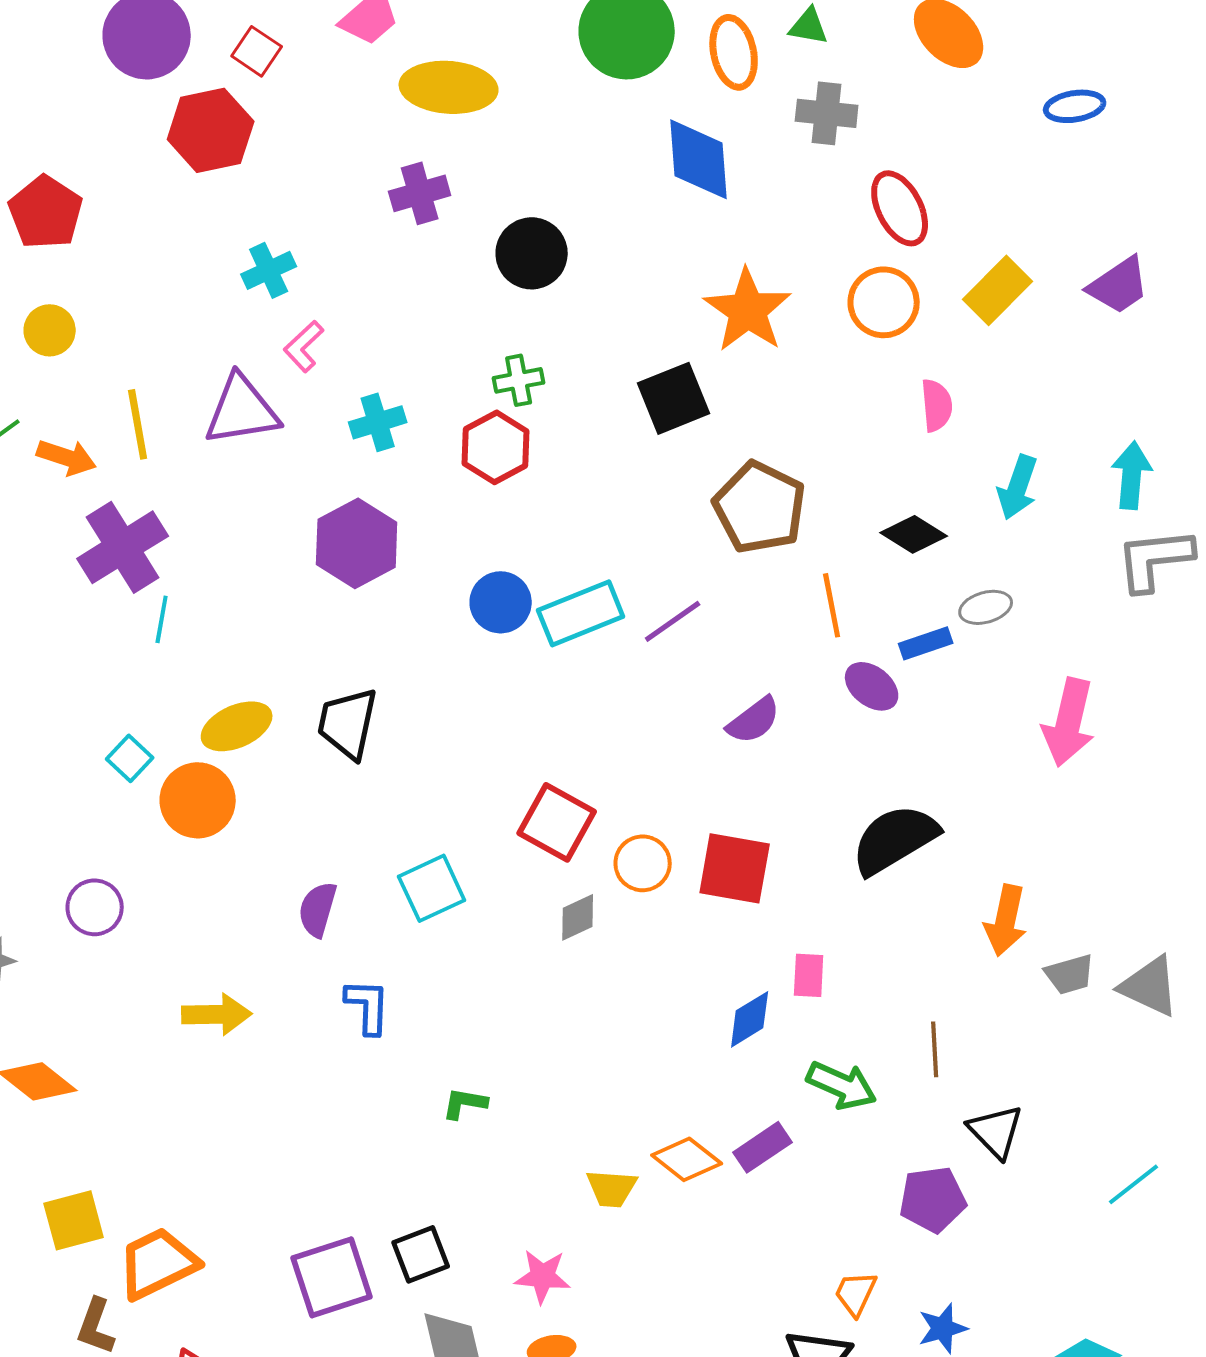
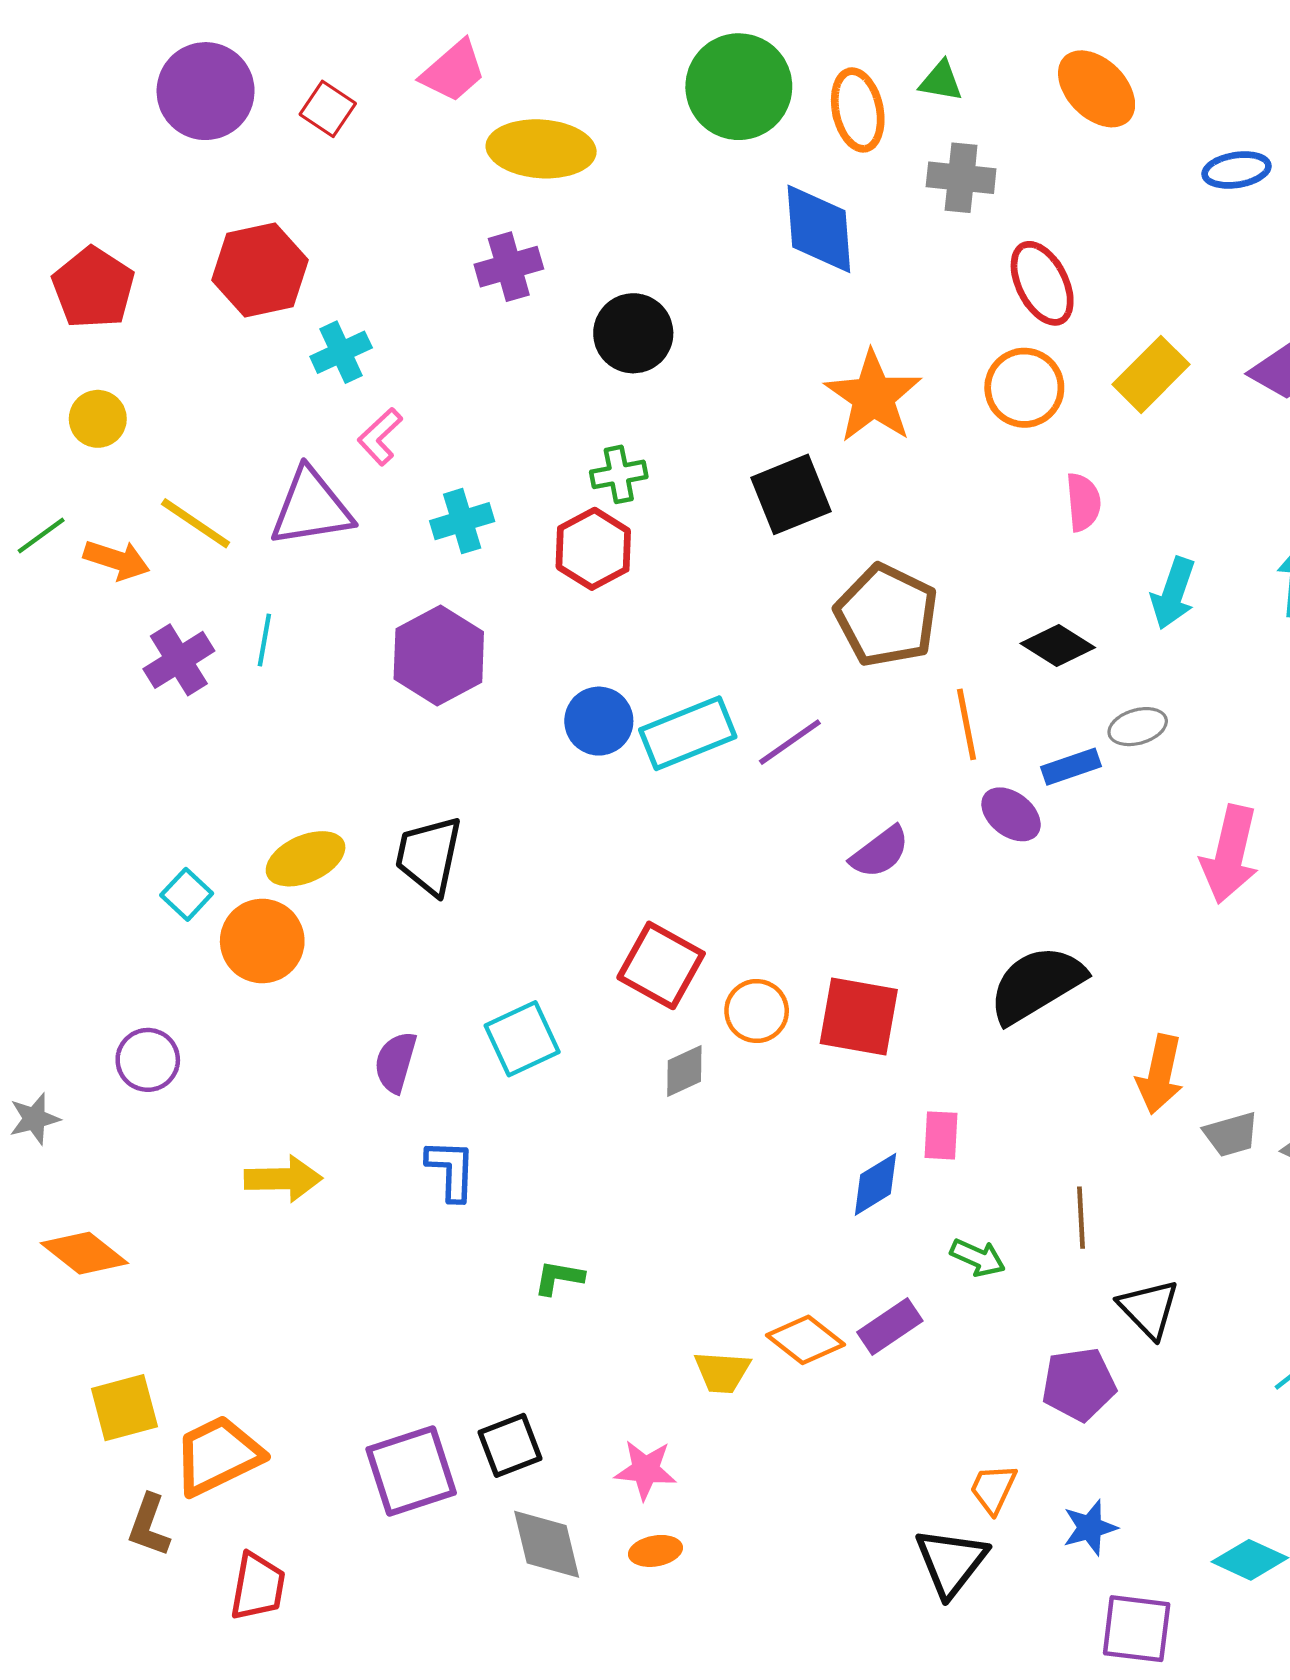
red hexagon: (211, 130) -> (260, 270), moved
yellow line: (138, 424) -> (196, 523), turned -46
purple cross: (123, 547) -> (179, 660), size x0.7
cyan line: (162, 619) -> (264, 640), moved
green arrow: (842, 1085) -> (978, 1258), size x0.7

